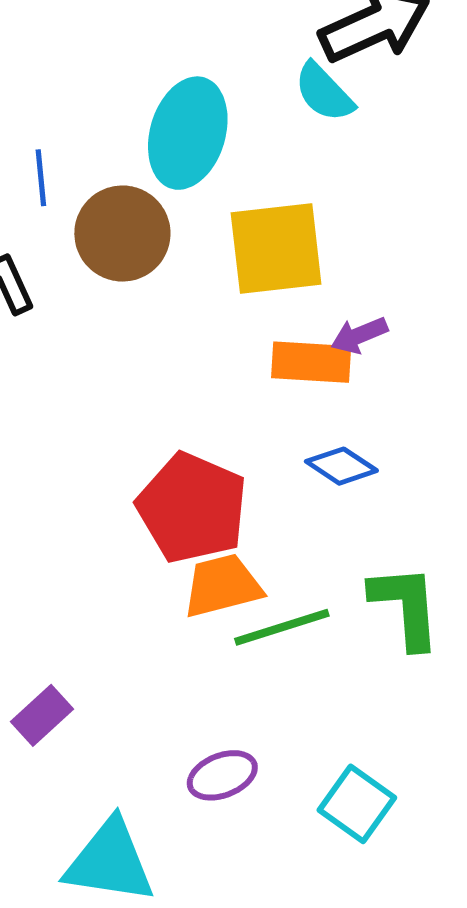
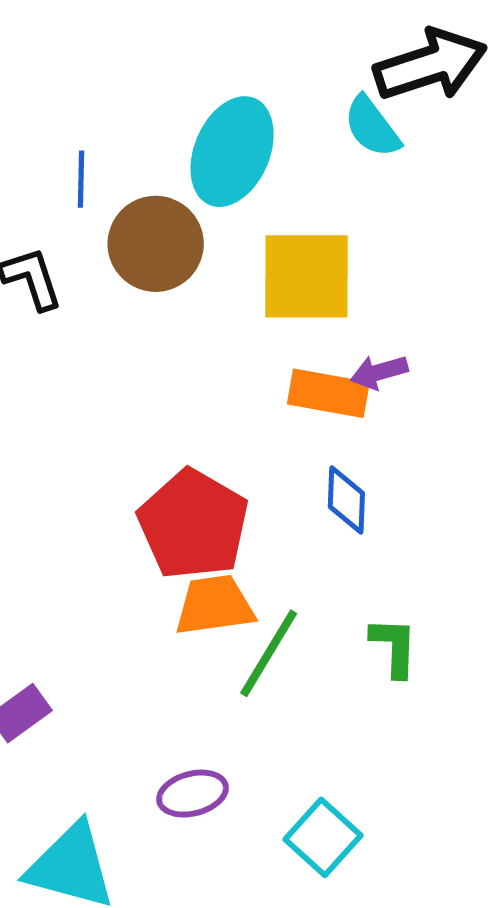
blue diamond: (341, 466) -> (346, 500), turned 52
green L-shape: (406, 606) -> (394, 647), size x0.7
green line: (282, 627) -> (269, 653), turned -48

